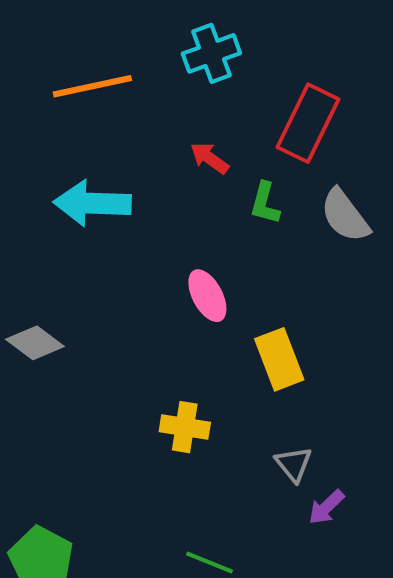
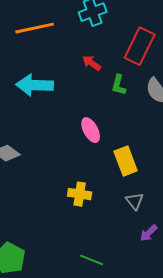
gray triangle: (294, 464) -> (135, 201), moved

